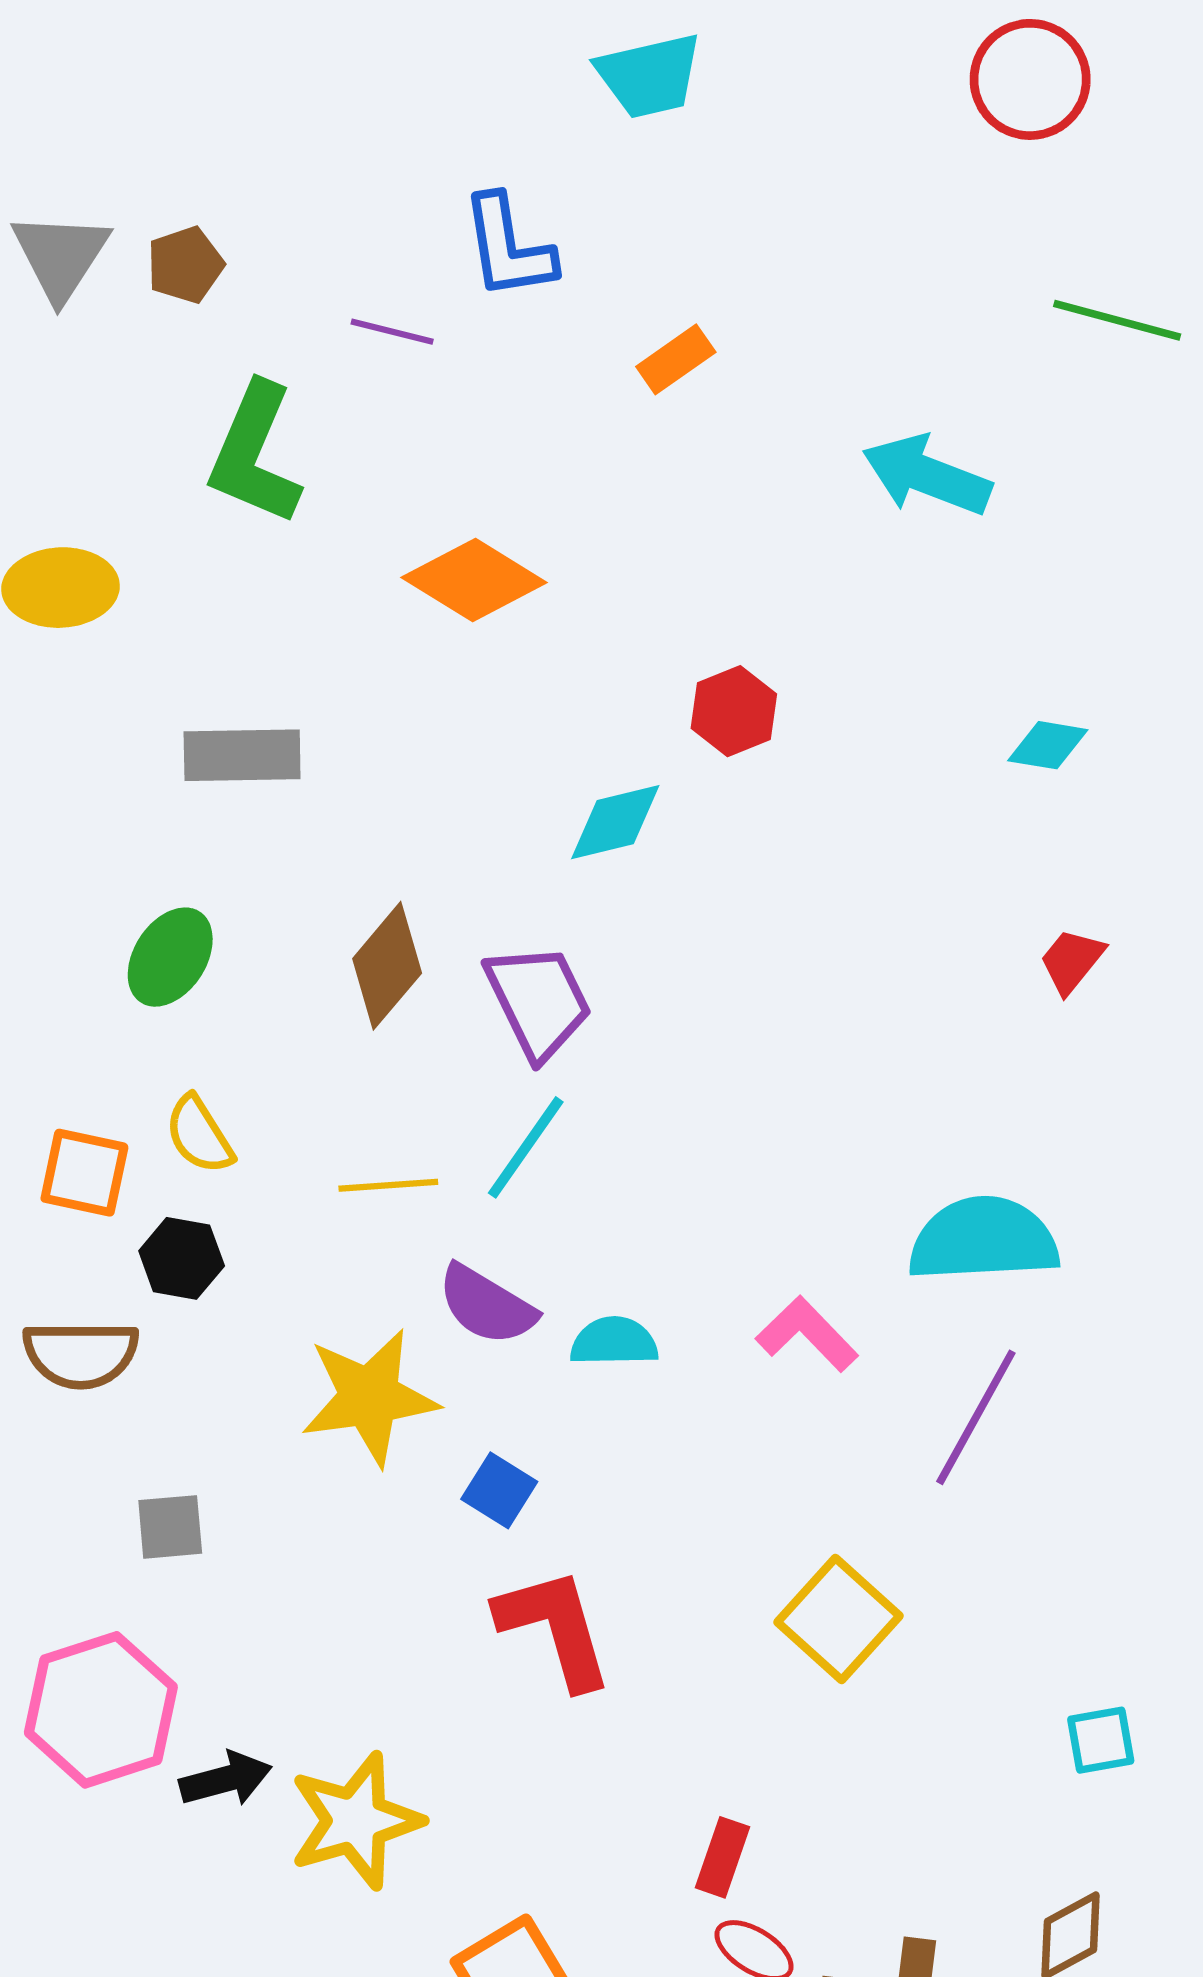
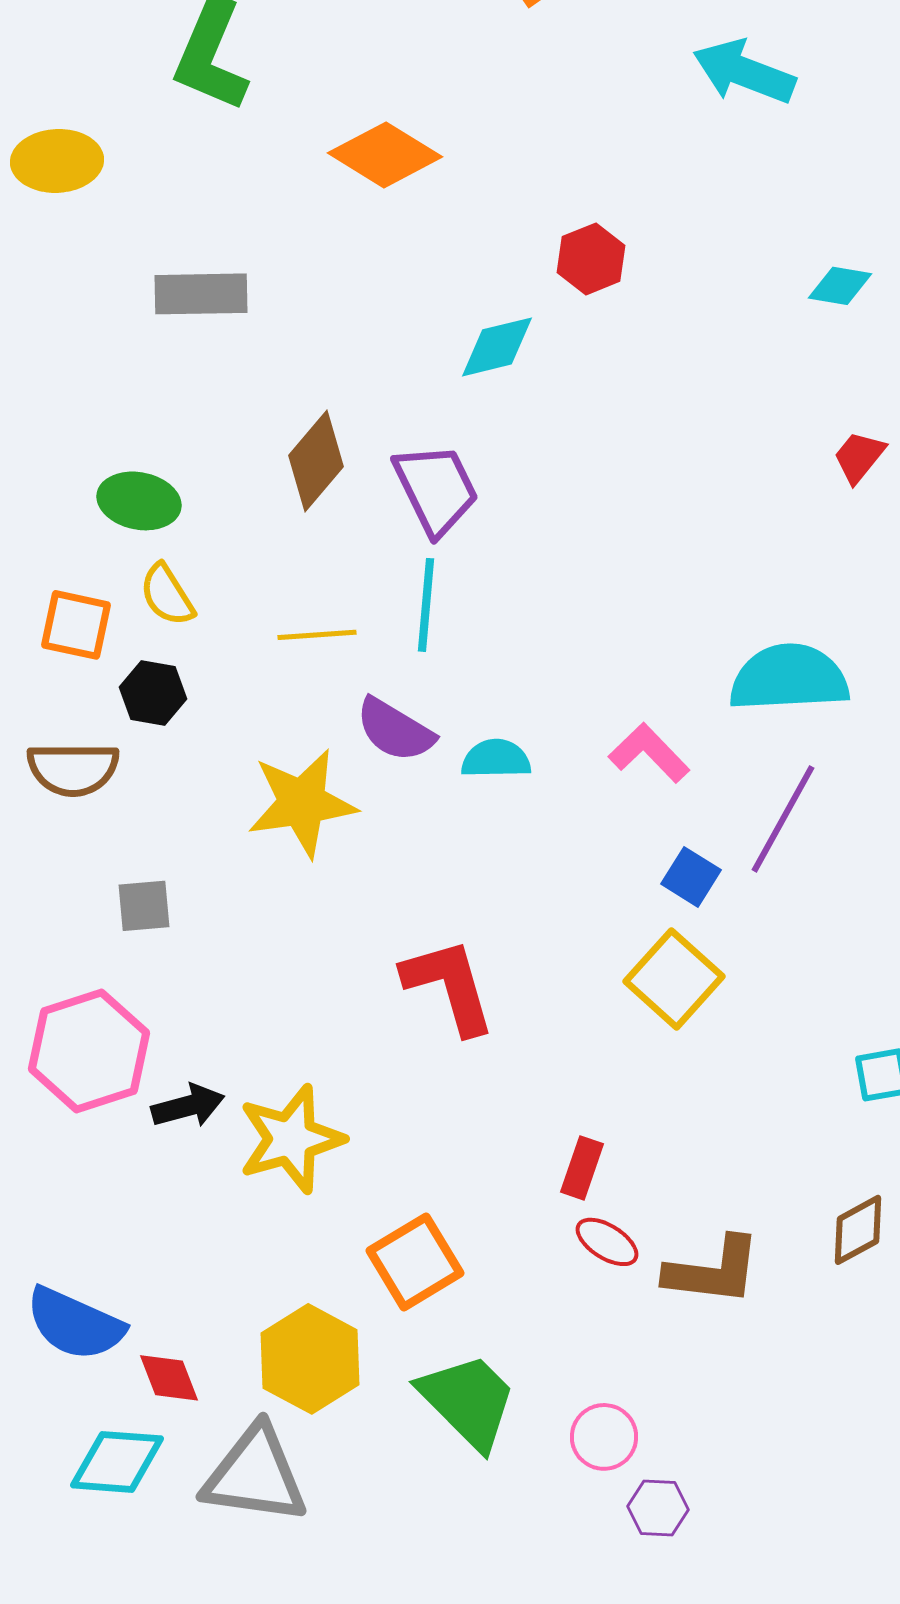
green ellipse: (170, 957) -> (139, 501), moved, turned 68
cyan line: (526, 1147) -> (426, 605), turned -30
blue square: (499, 1490) -> (691, 877), moved

